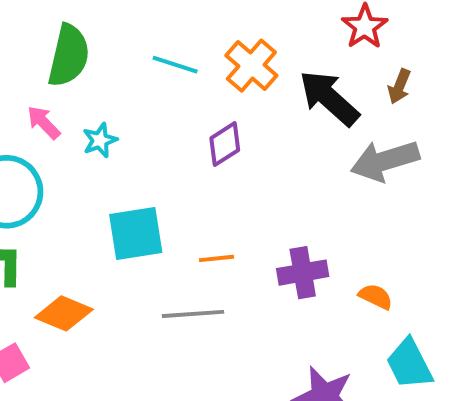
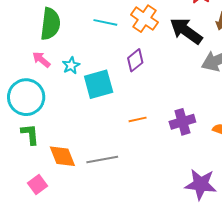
cyan square: (136, 233) -> (99, 84), moved
orange diamond: (64, 313) -> (62, 156), turned 52
gray line: (193, 314) -> (102, 159), moved

